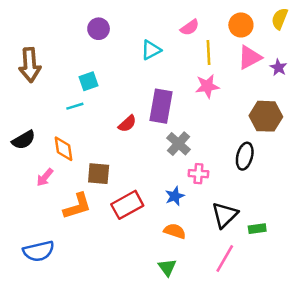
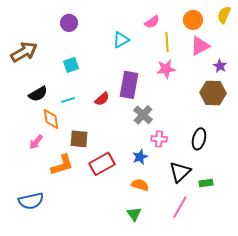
purple circle: (99, 29) -> (69, 23), moved
brown arrow: (30, 65) -> (24, 52), turned -116
purple star: (278, 67) -> (220, 66), moved
cyan line: (75, 106) -> (68, 100), moved
black semicircle: (24, 140) -> (38, 94), moved
black ellipse: (245, 156) -> (199, 139), moved

